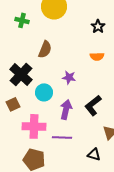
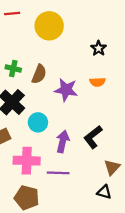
green cross: (22, 20) -> (13, 69), moved
purple star: (69, 77) -> (66, 90), moved, size x1.5
black triangle: (94, 154) -> (104, 192), moved

